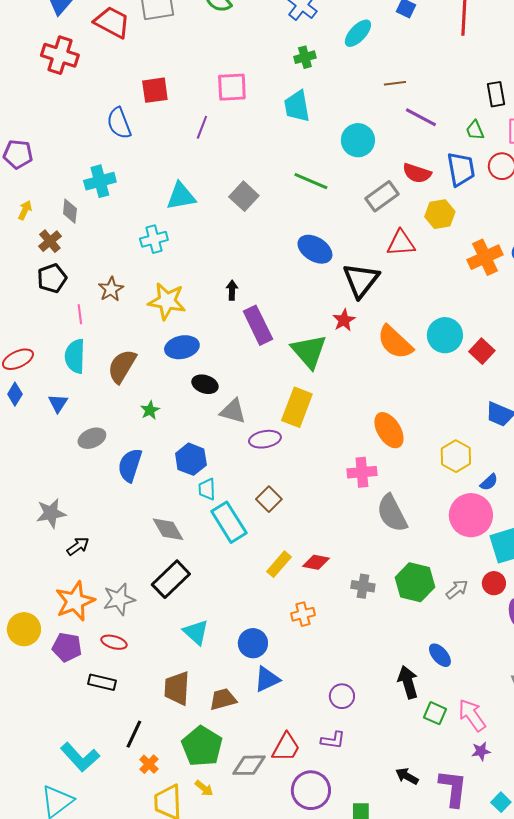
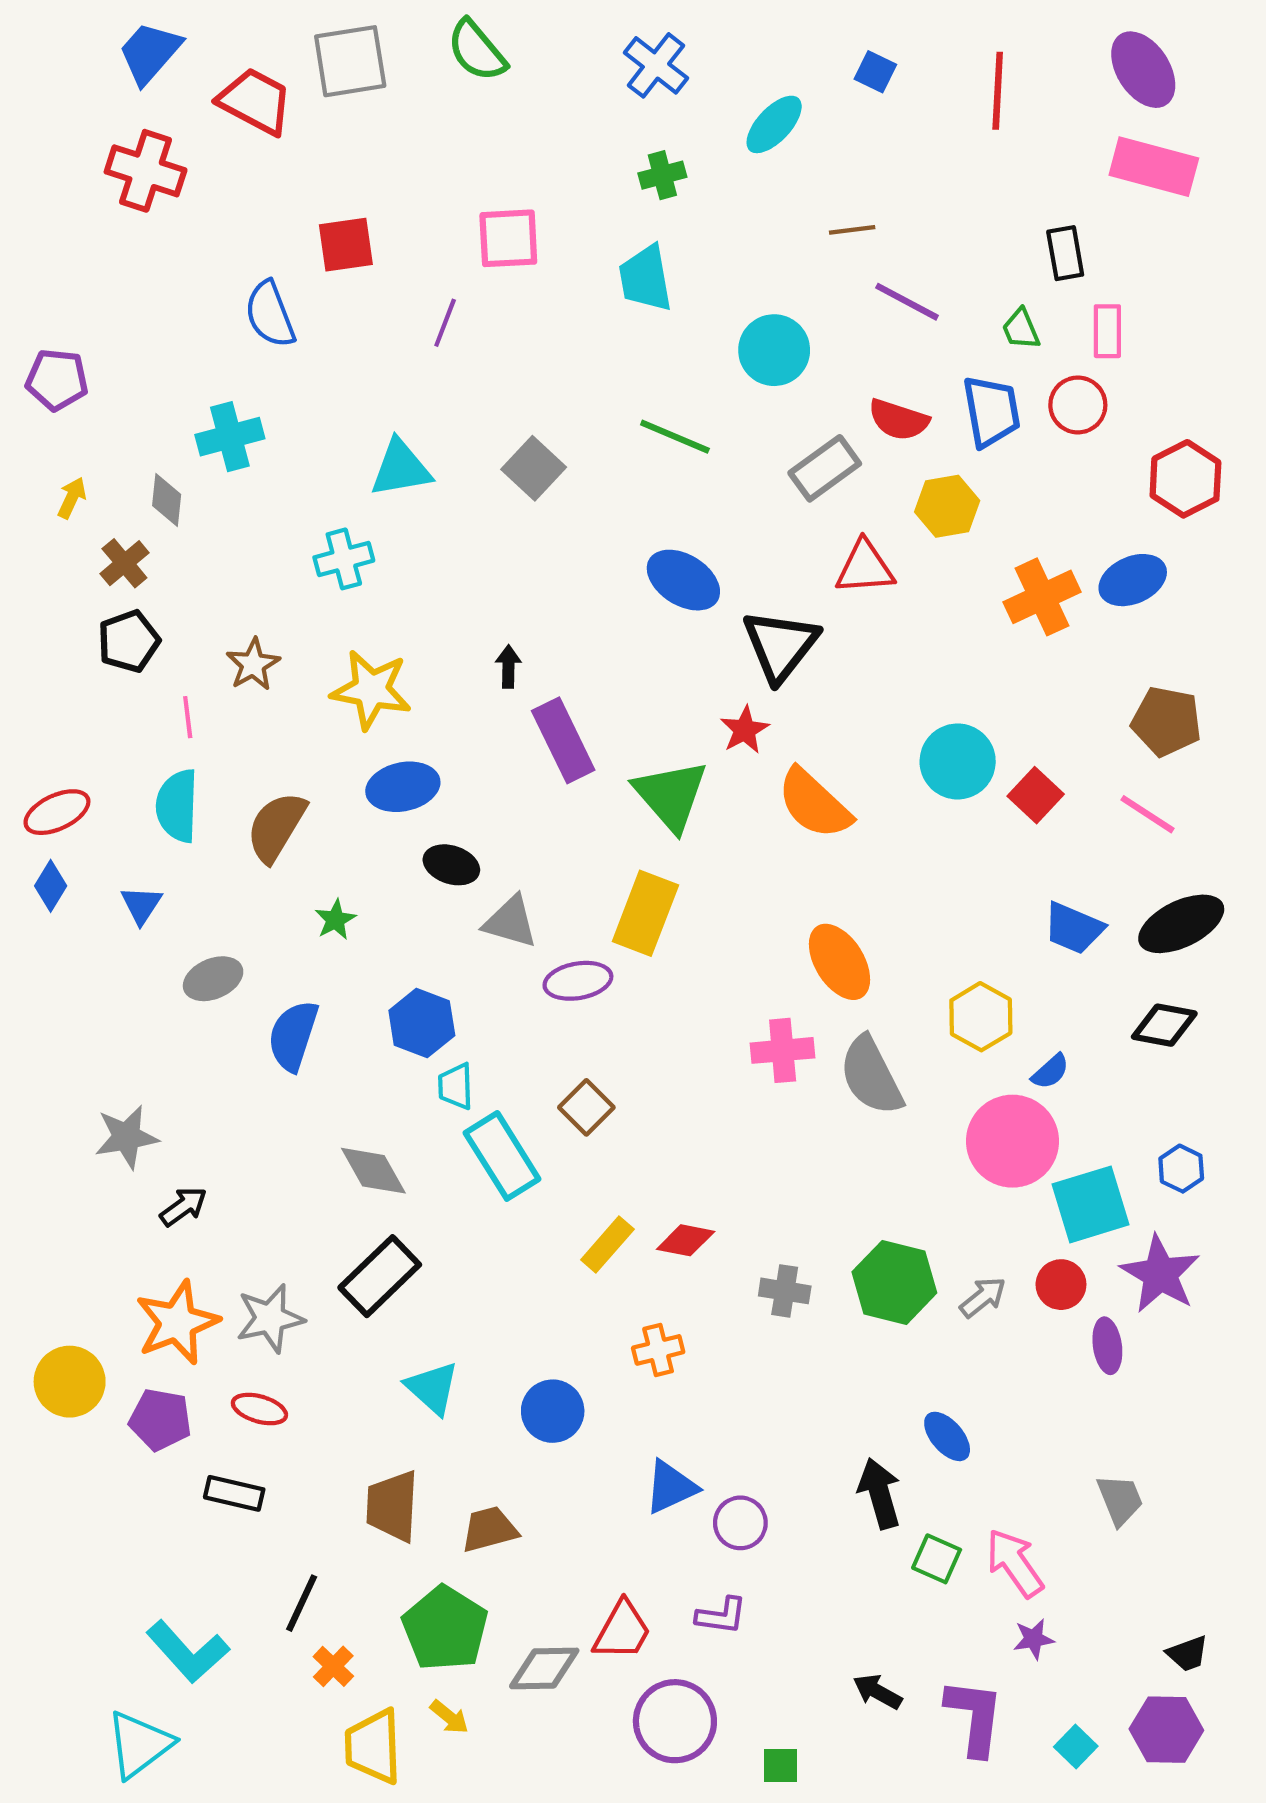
orange semicircle: (395, 342) -> (814, 804), moved
gray semicircle: (392, 513) -> (871, 1076), moved
blue triangle: (267, 679) -> (671, 1487), moved

